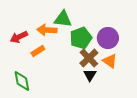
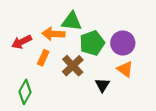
orange rectangle: (38, 51) -> (43, 58), turned -32
brown cross: (89, 58) -> (73, 66), moved
green diamond: (22, 81) -> (25, 92), turned 40

